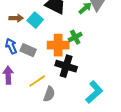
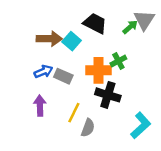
brown arrow: (16, 18) -> (49, 39), size x1.5
blue arrow: (11, 46) -> (43, 72), turned 91
yellow line: (37, 81) -> (74, 113), turned -30

